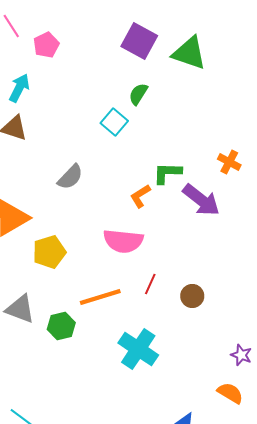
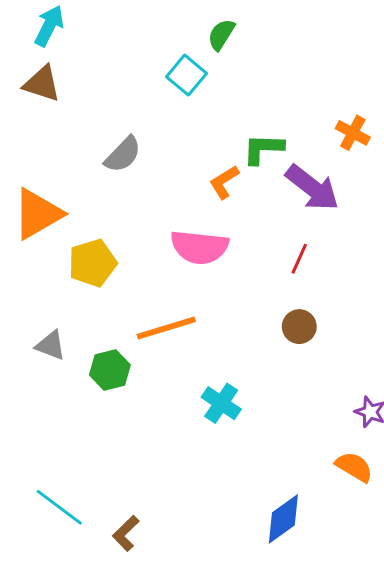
red line: (150, 284) -> (299, 259), moved
gray triangle: (20, 309) -> (51, 345), size x0.7
cyan cross: (138, 349) -> (221, 403), size x0.7

